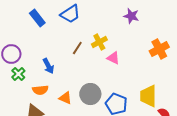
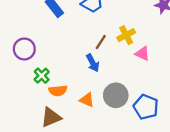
blue arrow: (48, 66) -> (93, 63), moved
green cross: (18, 74) -> (42, 76), moved

